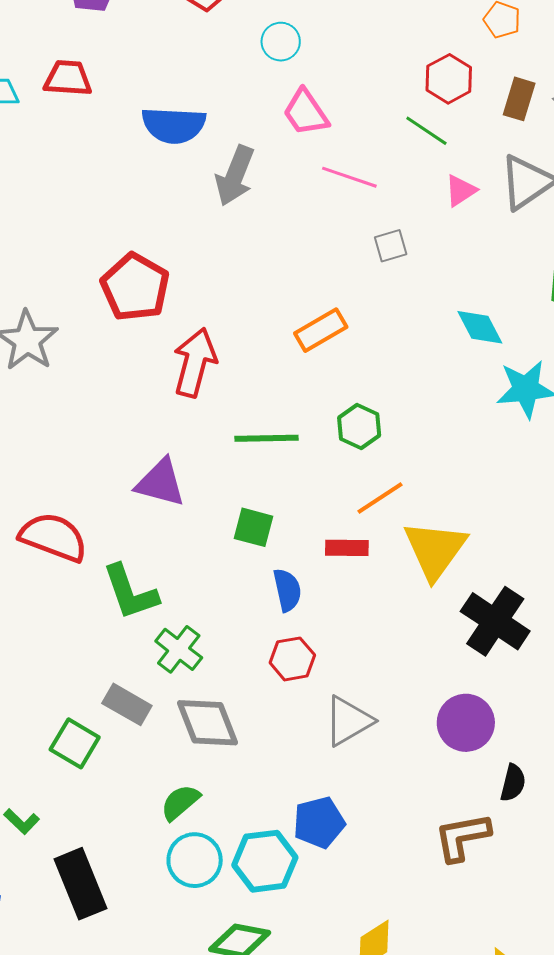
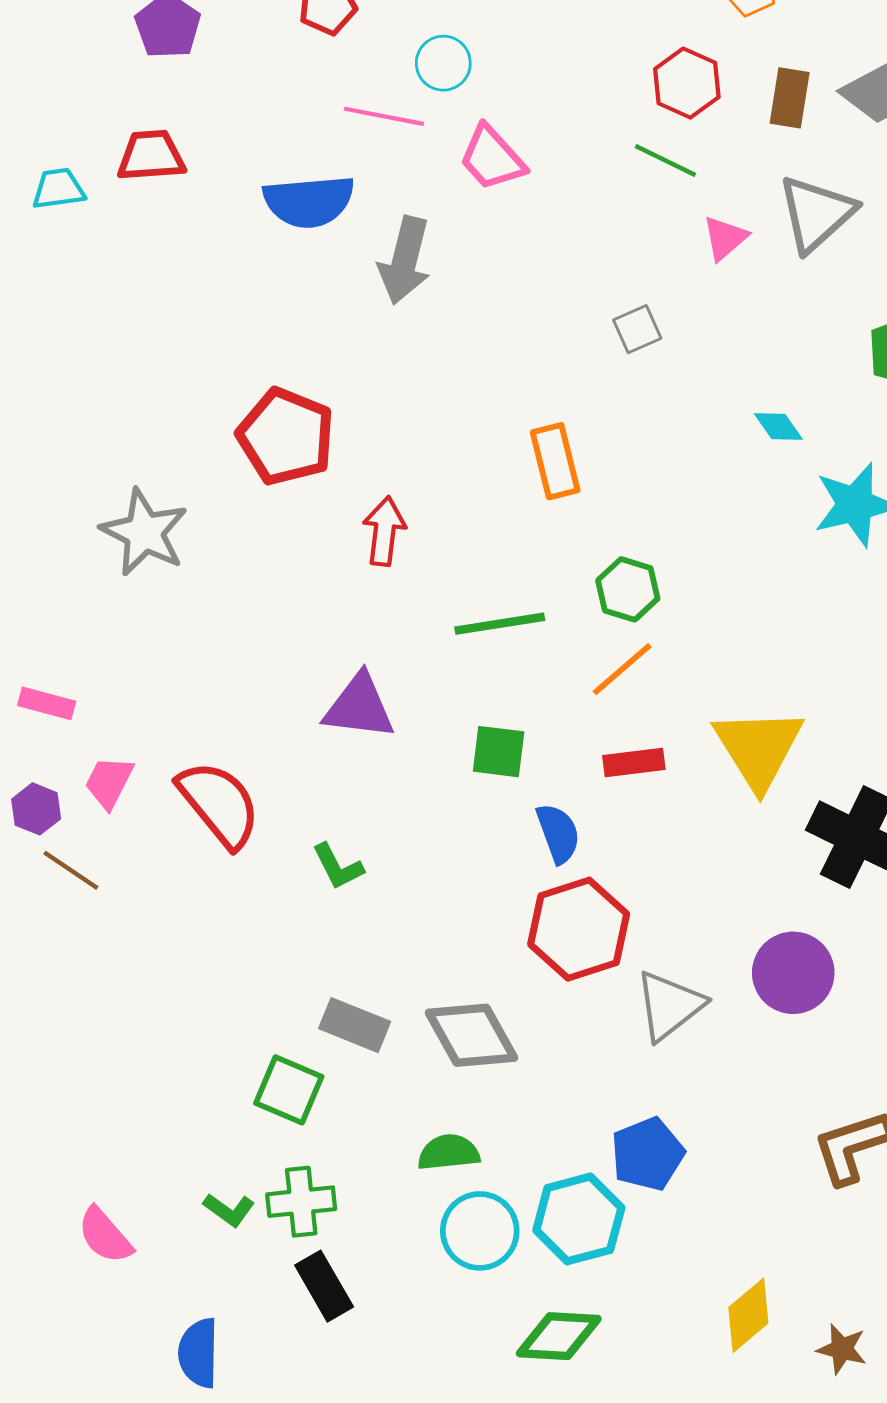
pink line: (349, 177) -> (384, 116), moved
cyan diamond: (480, 327) -> (778, 426), size x0.7
orange rectangle: (321, 330) -> (555, 461), turned -66
red arrow: (195, 363) -> (384, 531), size x0.7
orange line: (380, 498) -> (622, 669), moved
red semicircle: (53, 537) -> (219, 804), turned 38
green L-shape: (130, 592) -> (338, 867), size x0.6
green cross: (179, 649) -> (301, 1202), moved, turned -36
red hexagon: (292, 659) -> (579, 929), size x1.6
purple circle: (466, 723) -> (793, 973), moved
green semicircle: (180, 802) -> (449, 1152), turned 42
black rectangle: (81, 884) -> (324, 1286), size x0.7

